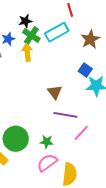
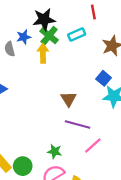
black star: (25, 21) -> (44, 19), size x1.5
cyan rectangle: (57, 32) -> (77, 35), size x0.7
green circle: (16, 139) -> (23, 166), moved, size x0.7

